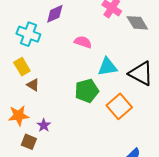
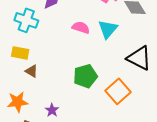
yellow rectangle: (22, 67) -> (20, 53), turned -48
cyan triangle: (107, 67) -> (108, 29), moved, turned -40
purple star: (44, 125) -> (52, 110), moved

